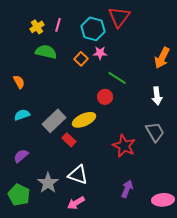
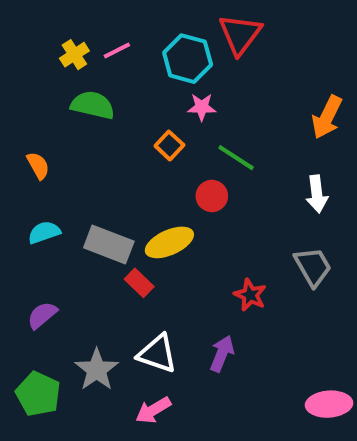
pink line: (58, 25) -> (117, 51), turned 48
orange square: (81, 59) -> (169, 145), moved
gray rectangle: (54, 121) -> (109, 244), turned 65
red star: (124, 146) -> (250, 295), size x0.7
purple arrow: (127, 189) -> (222, 354), moved

